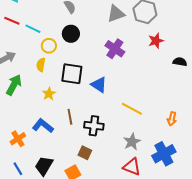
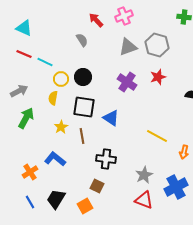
black circle: (71, 34) -> (83, 77), moved
red star: (156, 41) -> (158, 77), moved
yellow line: (132, 109) -> (157, 136), moved
brown line: (70, 117) -> (82, 136), moved

